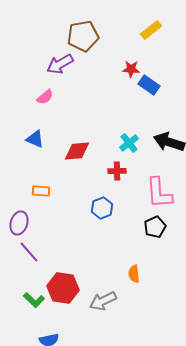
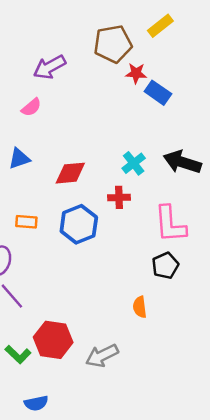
brown pentagon: (83, 36) -> (113, 44), moved
blue triangle: (35, 139) -> (19, 158), turned -42
blue hexagon: (102, 208) -> (79, 224), moved, size x1.4
orange semicircle: (134, 274) -> (140, 307), moved

